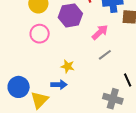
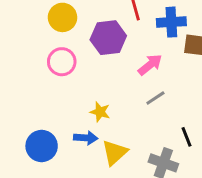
blue circle: (19, 87) -> (42, 146), moved
yellow triangle: (39, 100) -> (115, 153), moved

